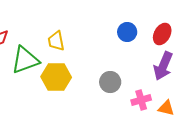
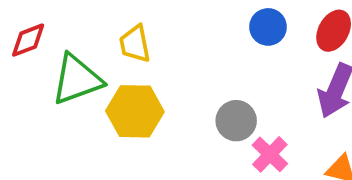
pink cross: (141, 100) -> (270, 154), moved, turned -30

